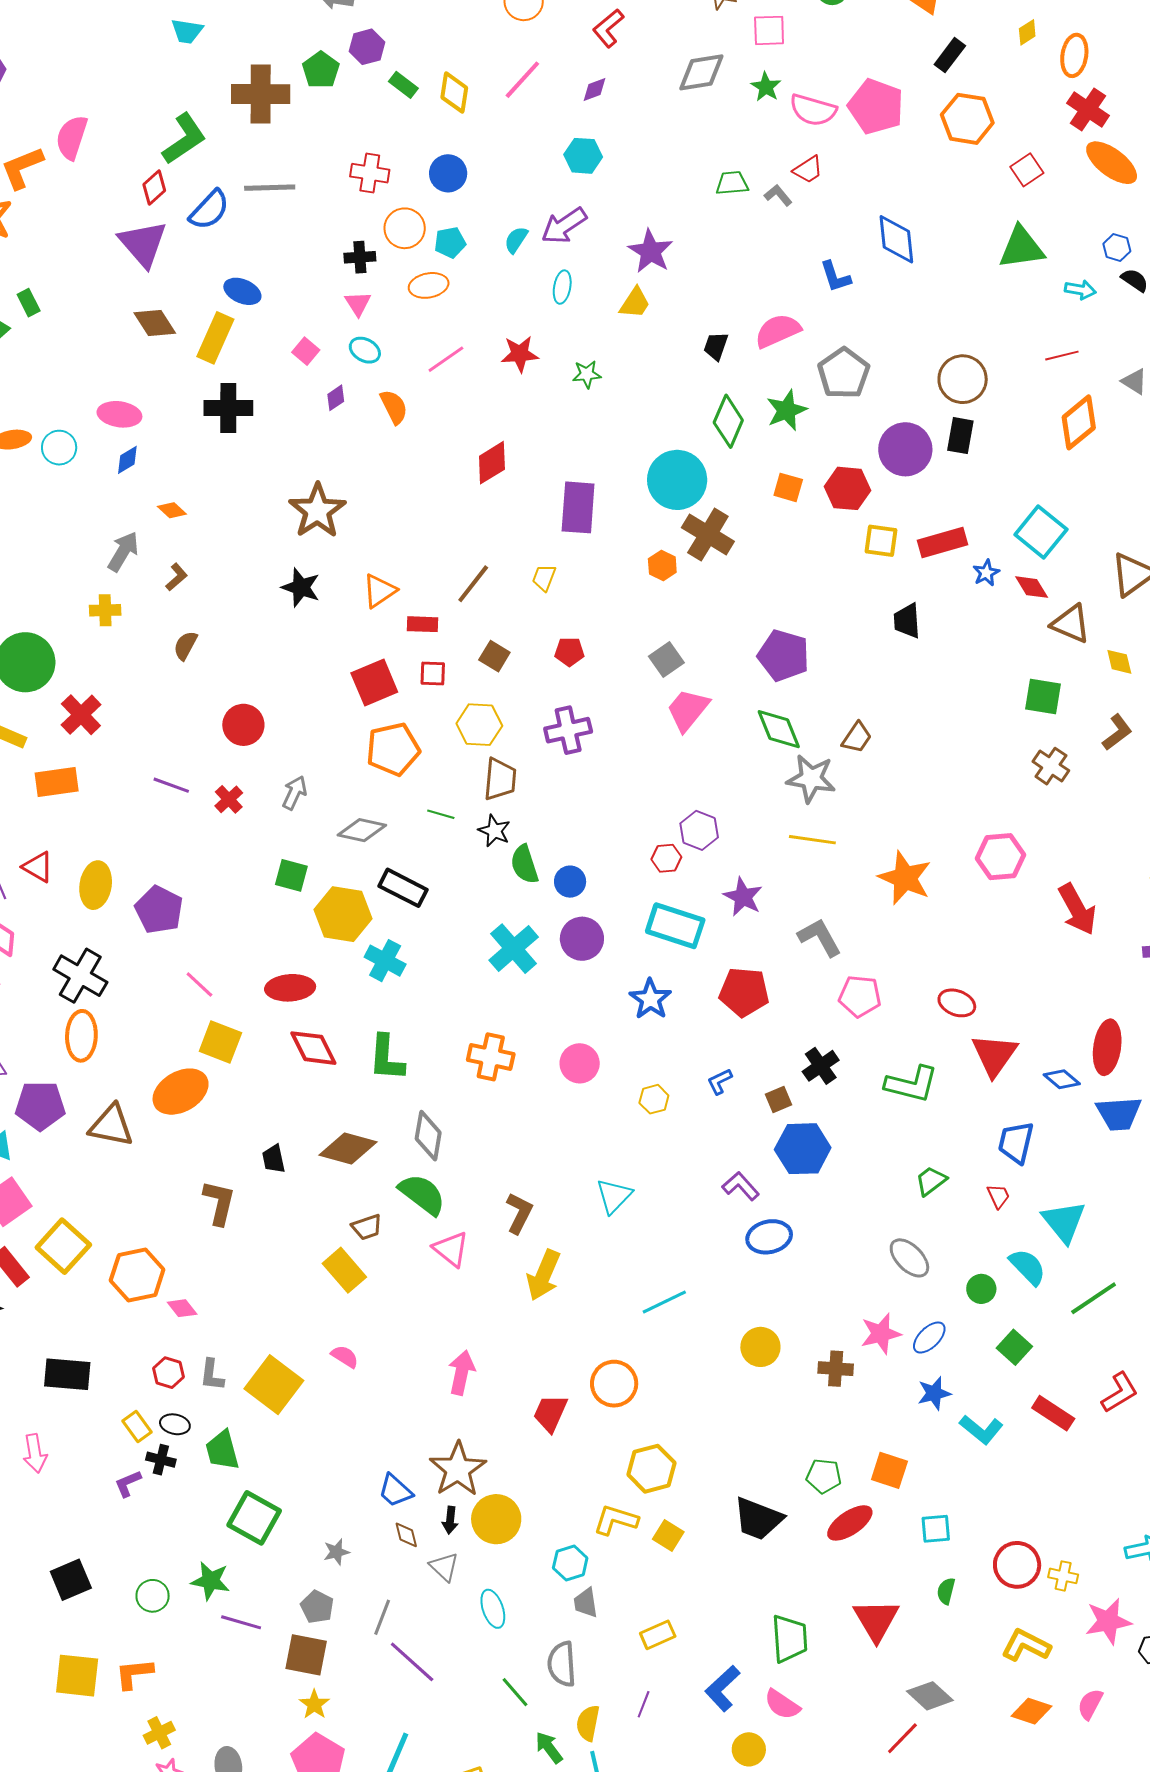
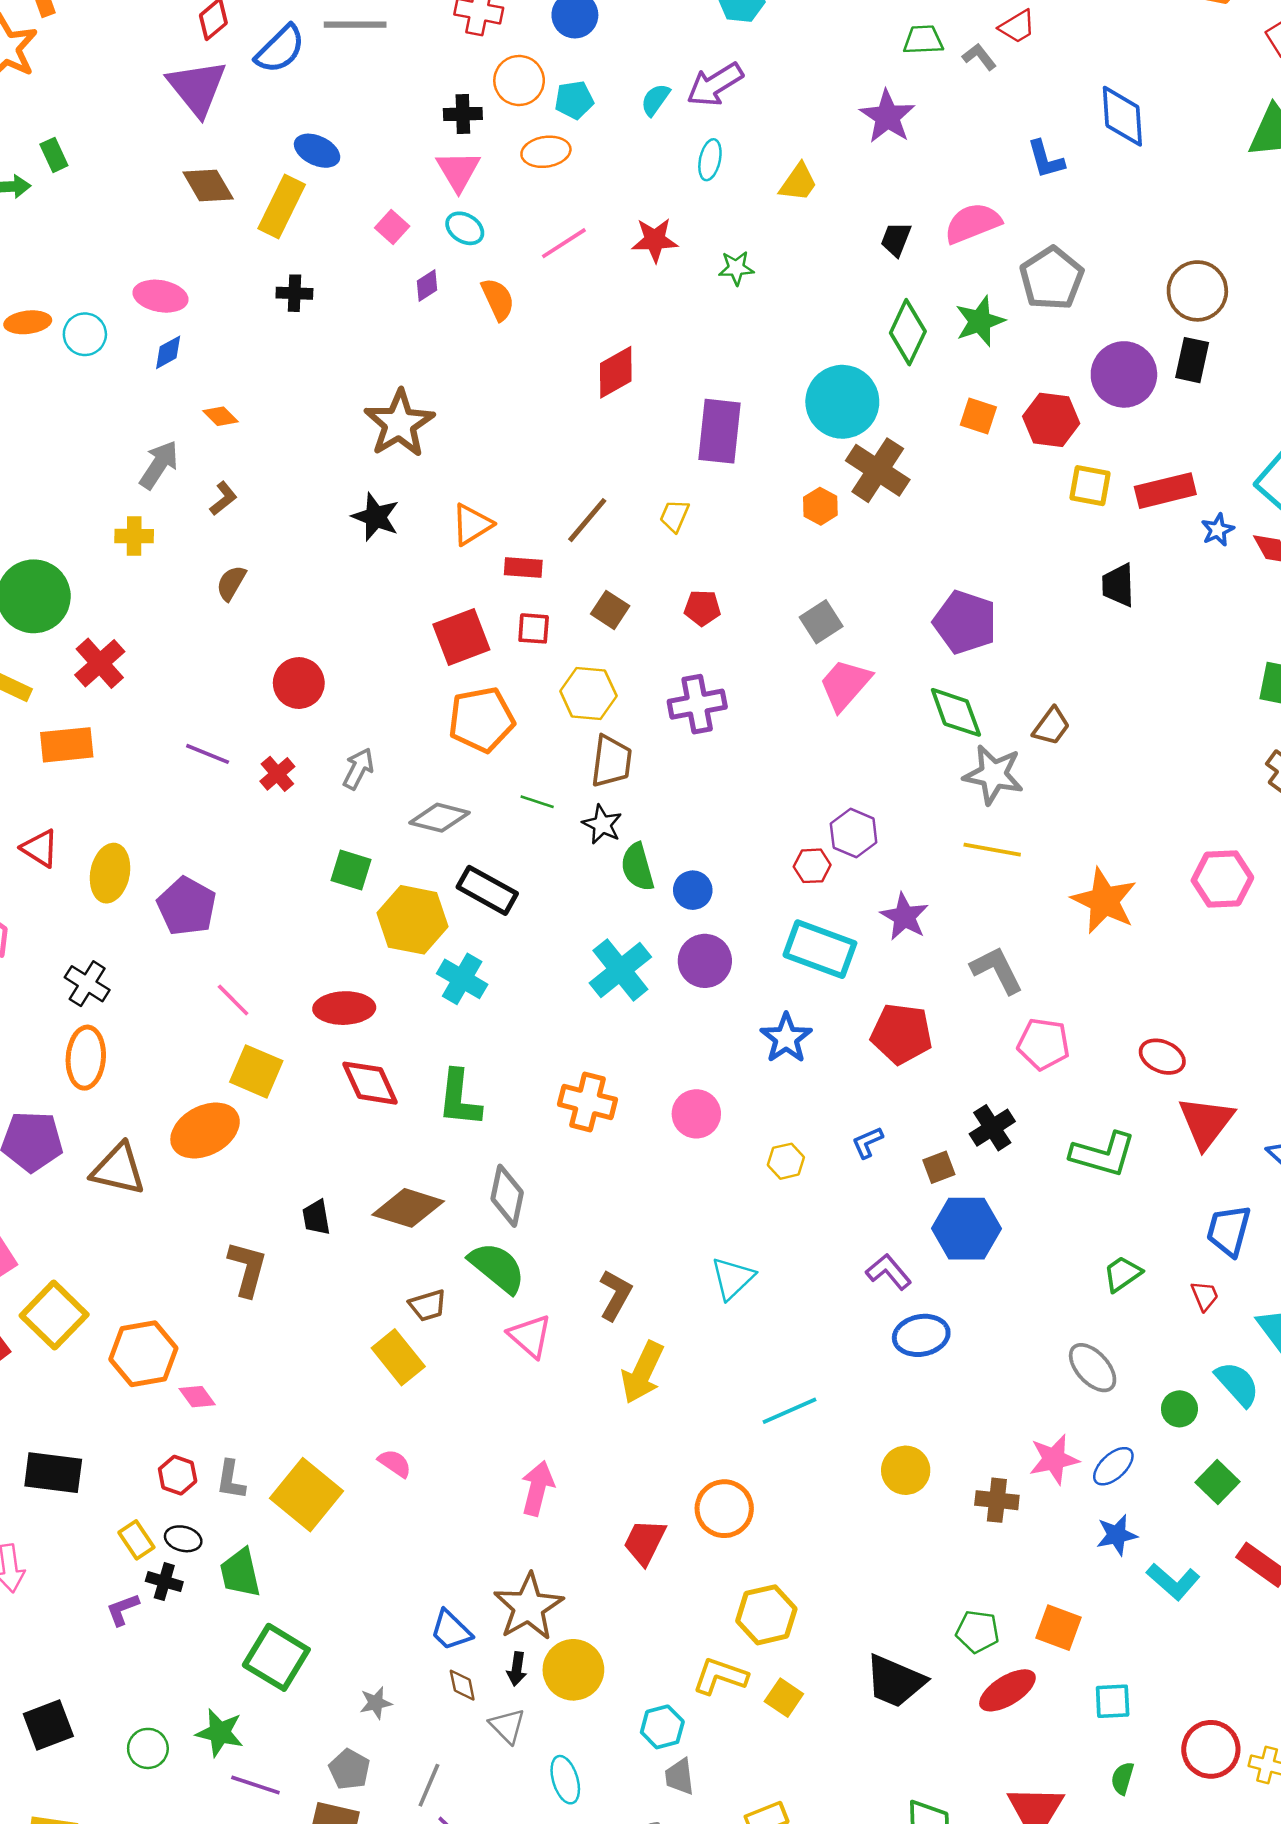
purple star: (650, 251) -> (887, 117), moved
pink triangle: (358, 304) -> (458, 171), size x1.4
black cross: (228, 408) -> (294, 293), size x0.6
black cross: (80, 976) -> (87, 984), size x0.7

